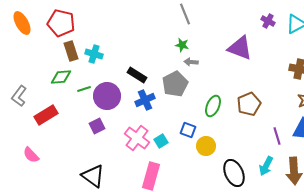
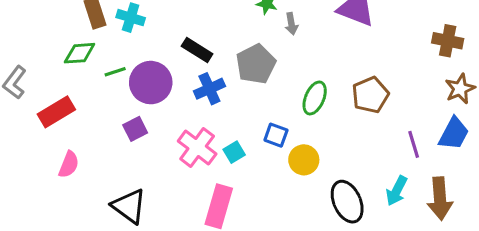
gray arrow: (191, 62) -> (291, 24), moved, turned -104
pink semicircle: (31, 155) -> (69, 164), moved, turned -114

